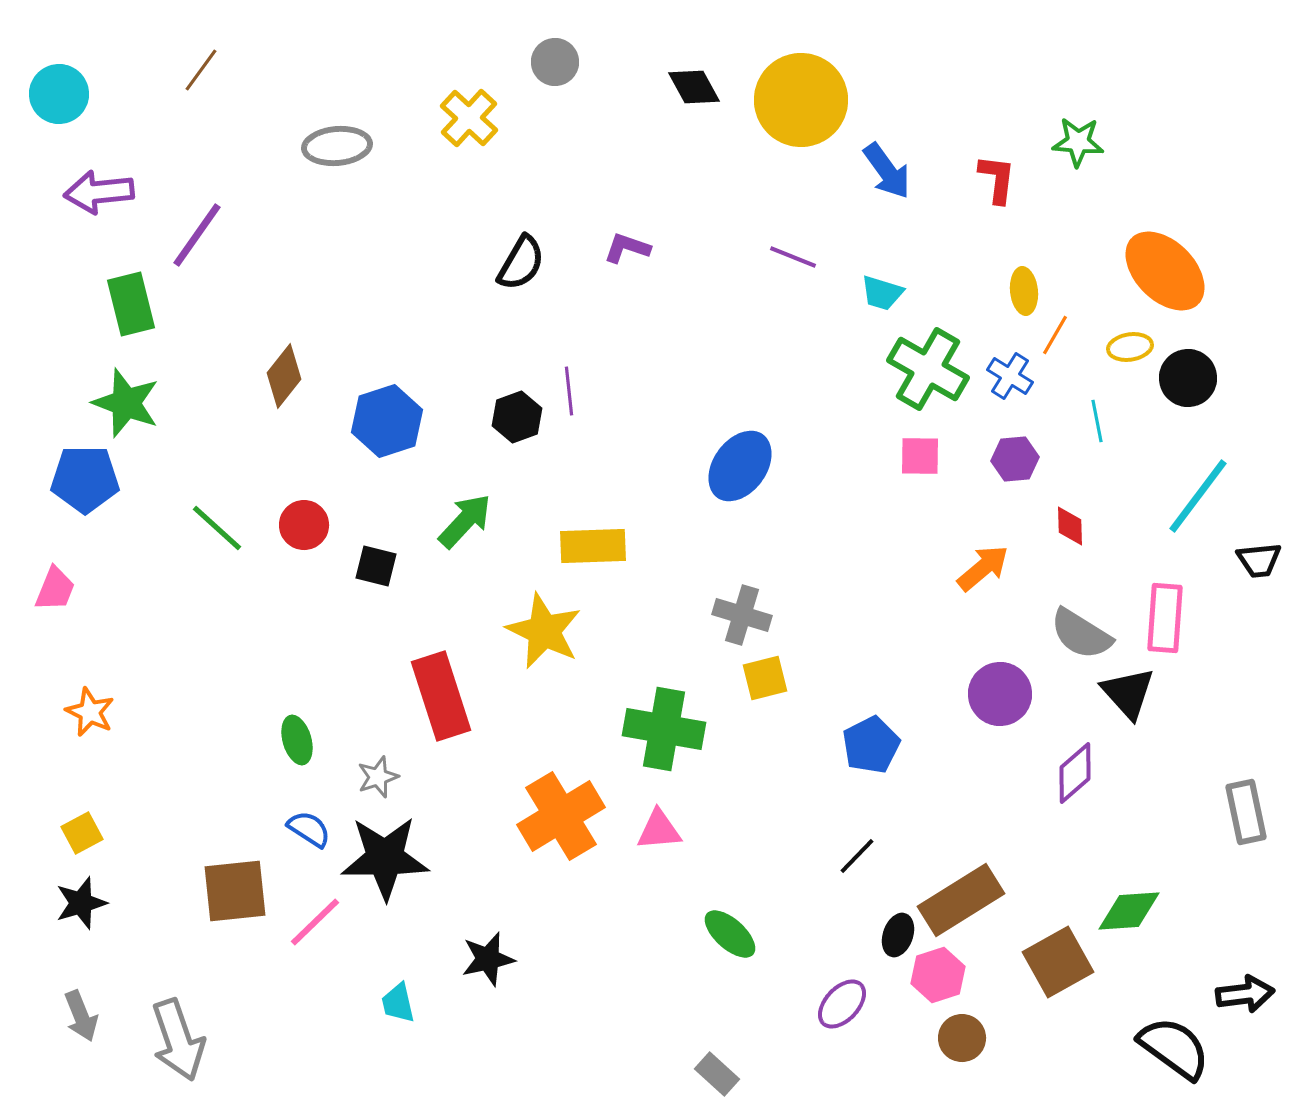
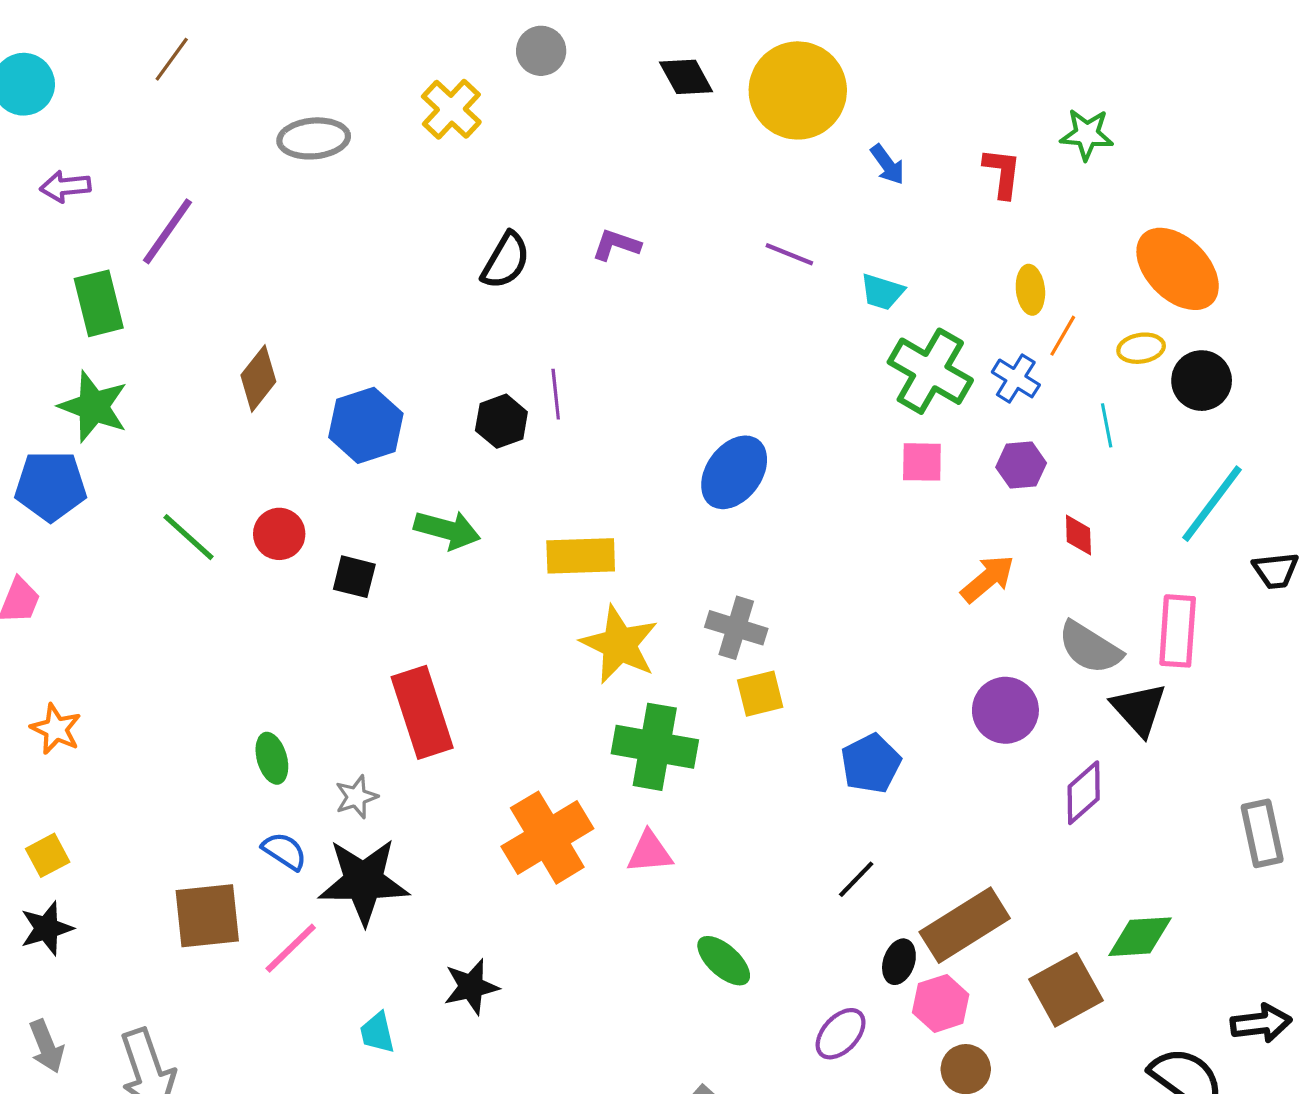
blue arrow: (887, 171) -> (887, 165), size x0.7
purple arrow: (99, 192) -> (65, 186), size x0.7
green arrow: (465, 521) -> (447, 530), turned 62
yellow star: (544, 631) -> (619, 645), moved

